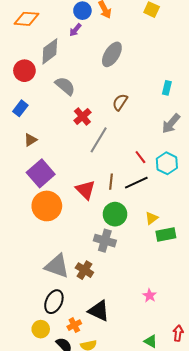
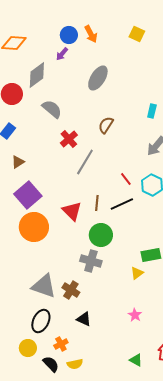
yellow triangle: (152, 218) -> (137, 273), moved
black triangle: (99, 311) -> (84, 319), moved, size x0.7

